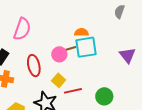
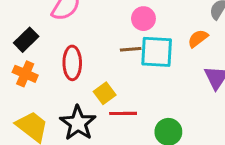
orange semicircle: (81, 32) -> (198, 38), moved, turned -48
pink circle: (59, 54) -> (143, 19), moved

